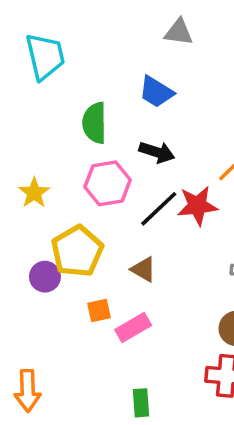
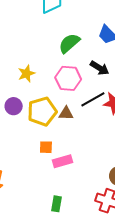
green semicircle: (94, 123) -> (69, 43), turned 35
brown triangle: (143, 269) -> (66, 113), moved, turned -42
purple circle: (45, 277) -> (14, 106), moved

